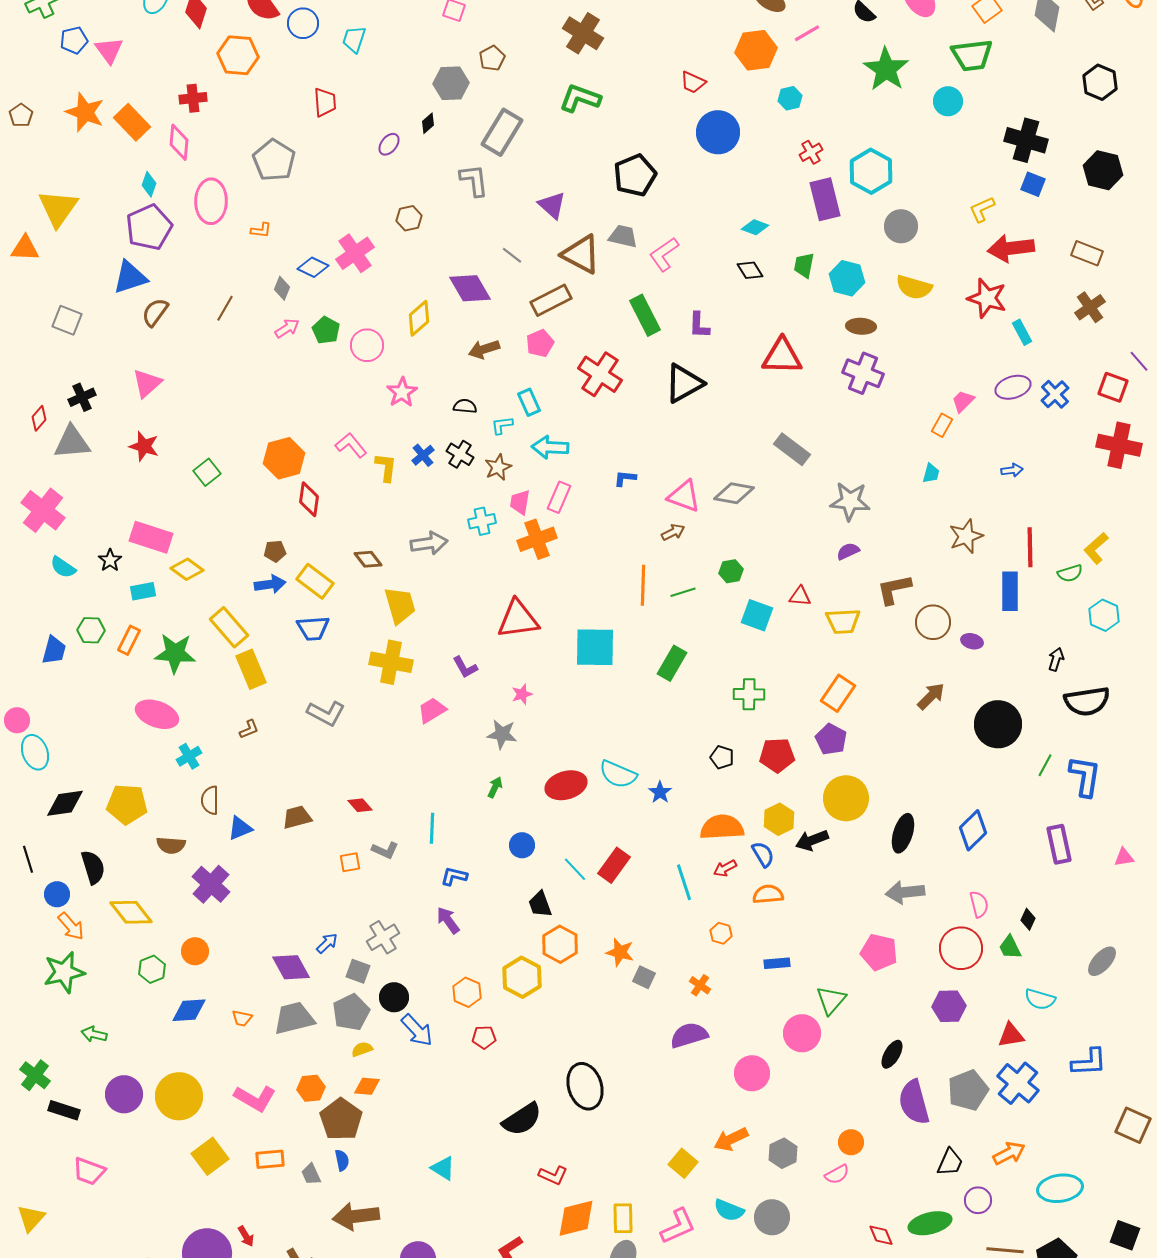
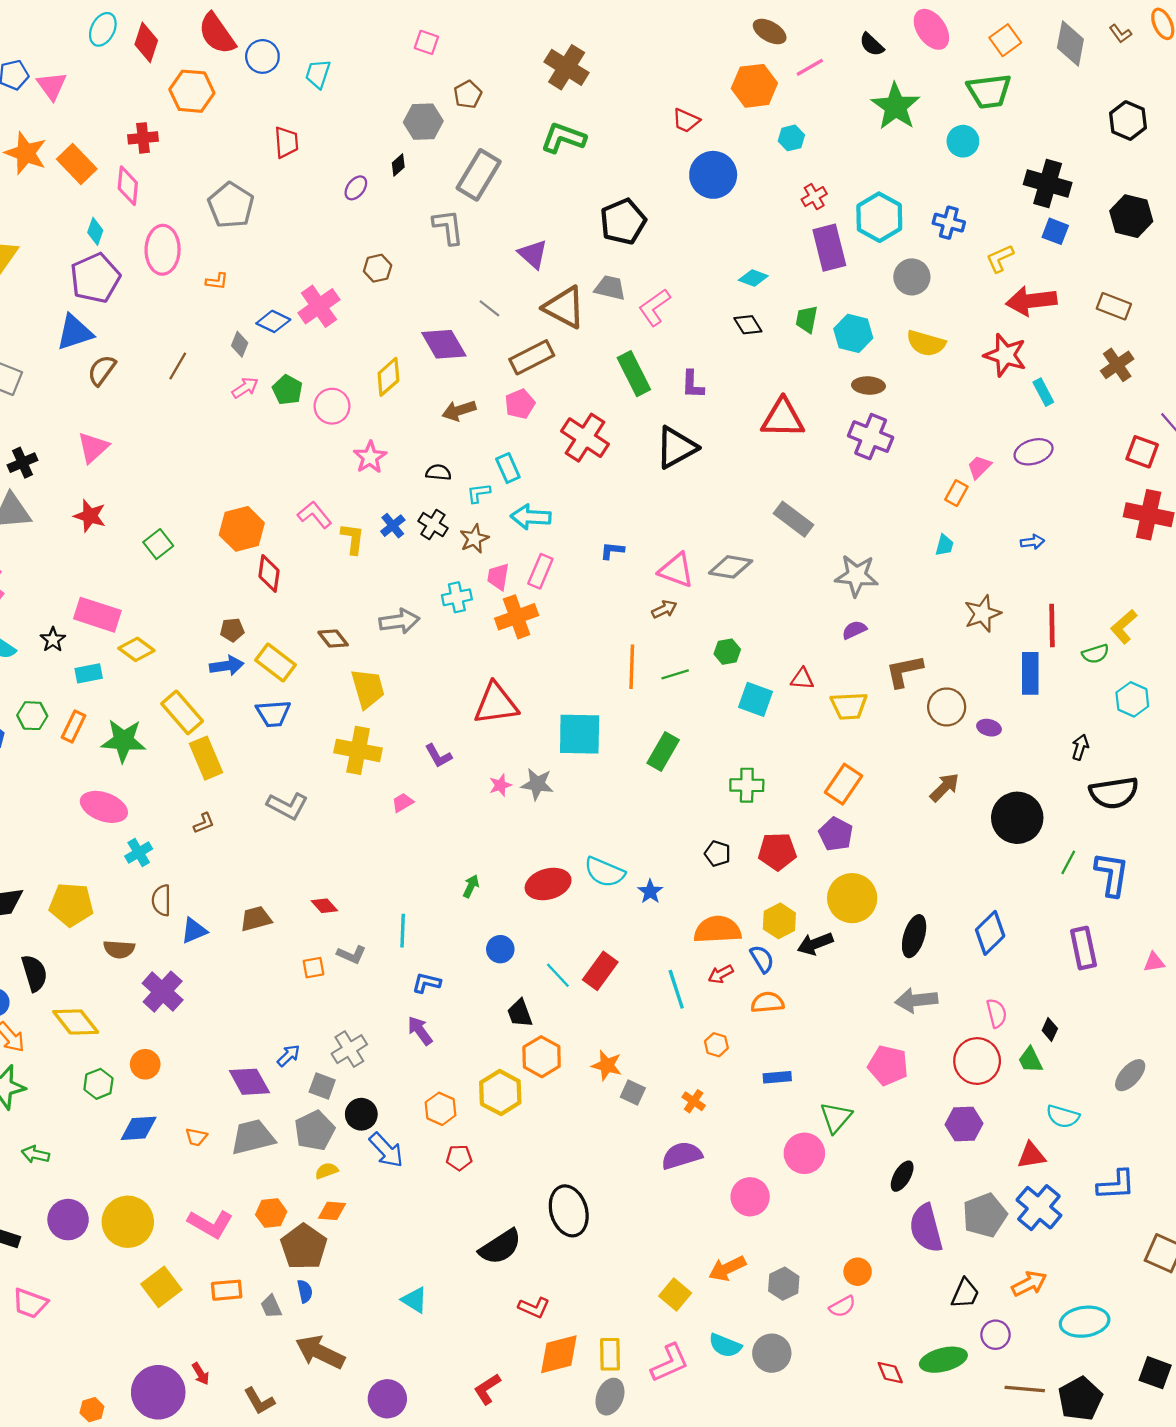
blue cross: (1055, 394) -> (949, 223), moved, turned -32
pink trapezoid: (432, 710) -> (403, 803), size x0.7
gray star: (502, 734) -> (537, 784), moved
brown arrow: (356, 1216) -> (320, 1352), turned 33

